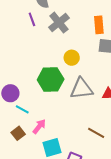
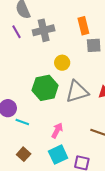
gray cross: (59, 23) -> (44, 30), turned 35
pink arrow: (39, 126) -> (57, 130), moved
brown square: (18, 133) -> (24, 154), moved

